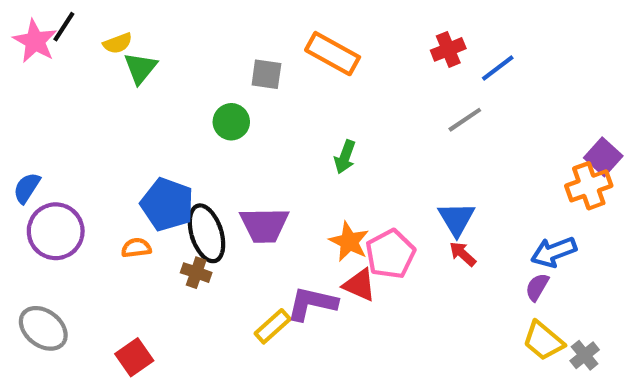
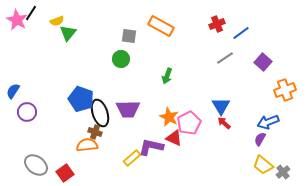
green circle: (231, 122) -> (121, 59), moved
purple square: (603, 157) -> (263, 62), moved
purple circle: (56, 231) -> (27, 112), size x0.7
orange semicircle: (136, 248) -> (87, 145), moved, size x1.5
gray ellipse: (43, 328) -> (36, 165), moved

